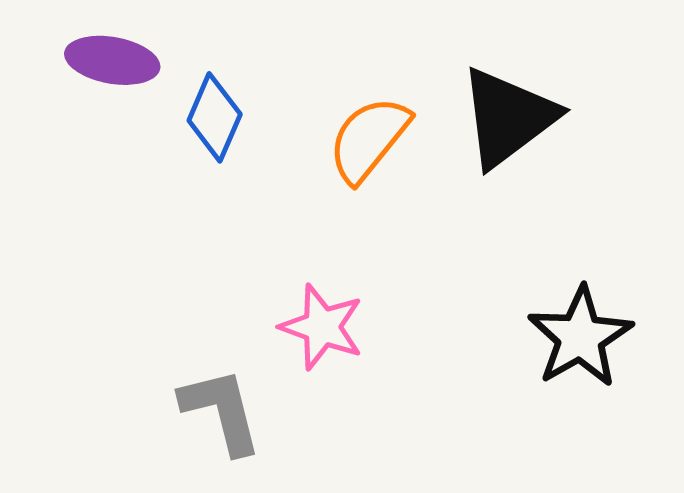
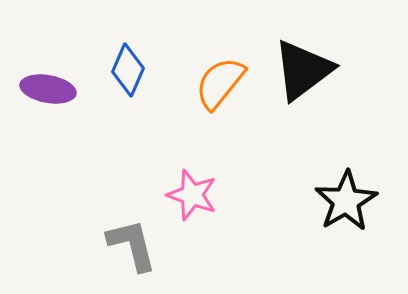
purple ellipse: (112, 60) -> (48, 89), moved

